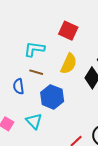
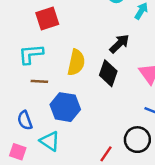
red square: (68, 31) -> (47, 19), moved, turned -30
blue semicircle: (19, 86) -> (25, 120), moved

